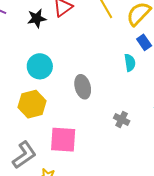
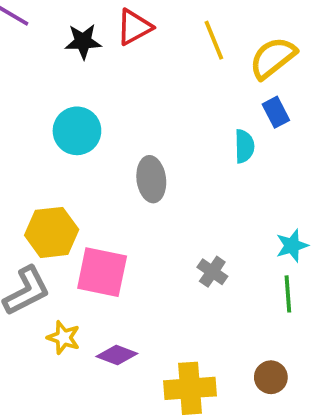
yellow hexagon: (32, 104) -> (52, 232), moved
gray cross: (122, 120) -> (212, 272), moved

